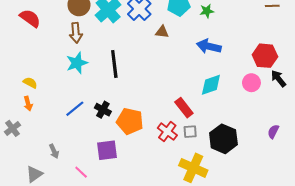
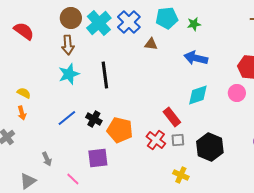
yellow cross: (193, 168) -> (181, 175), size x0.6

